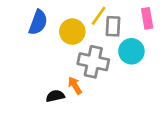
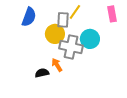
gray rectangle: (113, 26) -> (63, 20), moved
yellow circle: (72, 32) -> (55, 34), moved
cyan circle: (131, 51) -> (90, 39), moved

